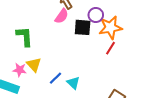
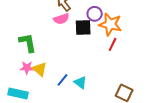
pink semicircle: (62, 16) -> (61, 19), turned 42
orange star: (110, 27) -> (110, 24), turned 30
pink star: (20, 70) -> (27, 68), moved

